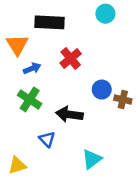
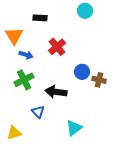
black rectangle: (49, 22) -> (40, 18), size x0.6
blue arrow: (32, 68) -> (26, 55), turned 40
green cross: (30, 99) -> (24, 80), turned 30

